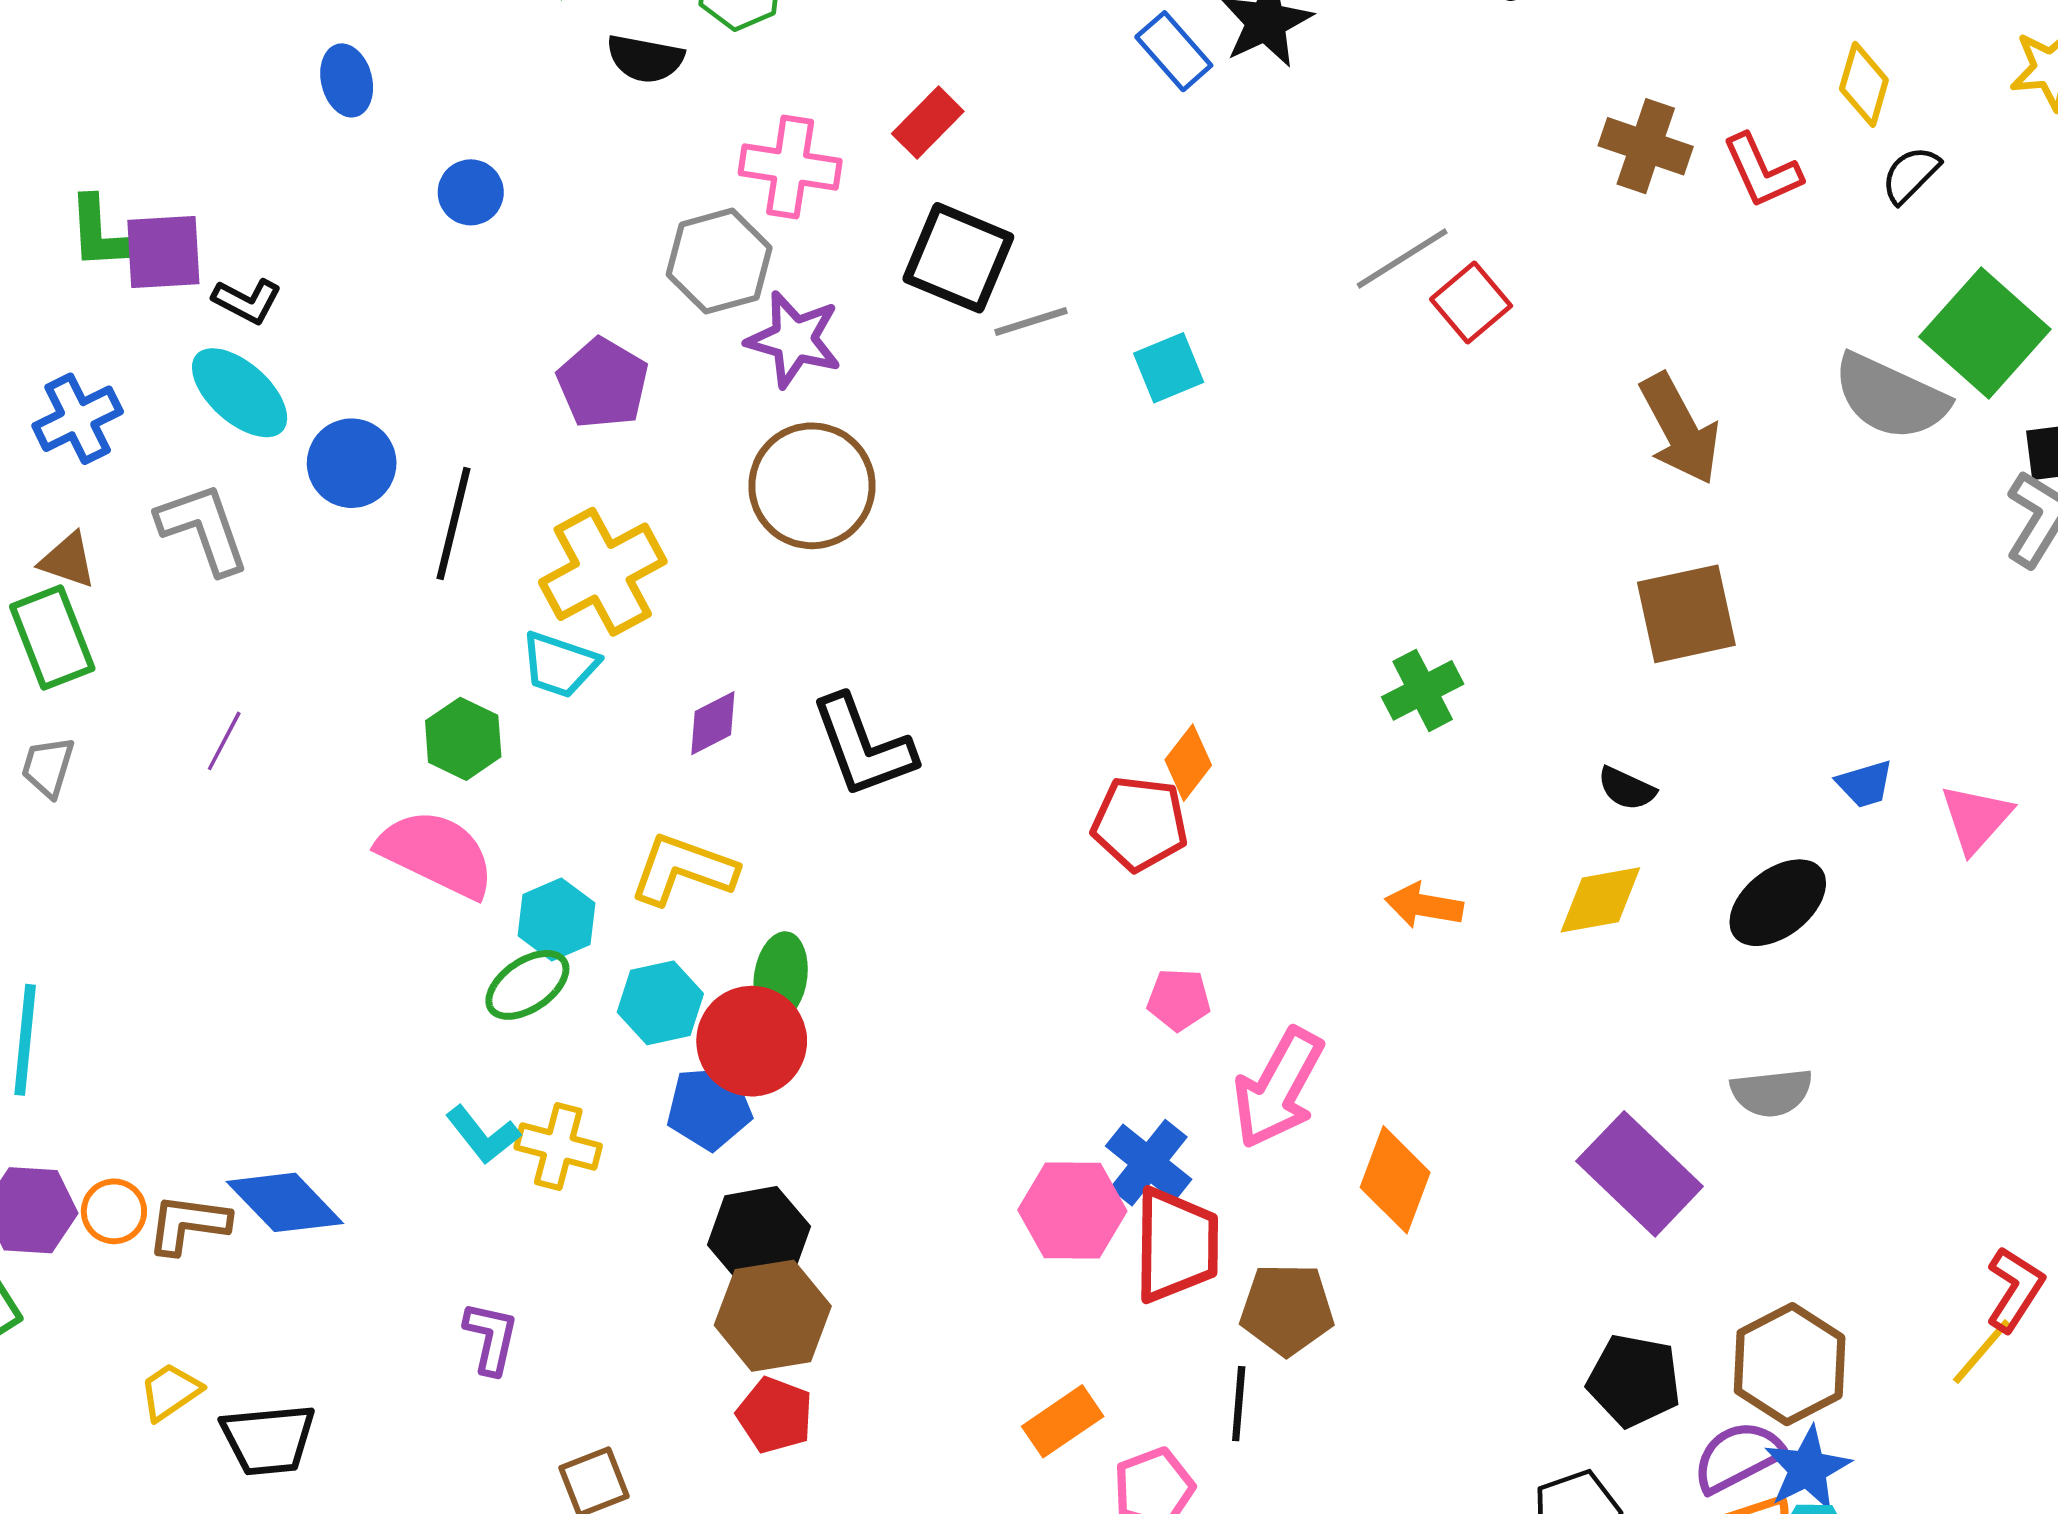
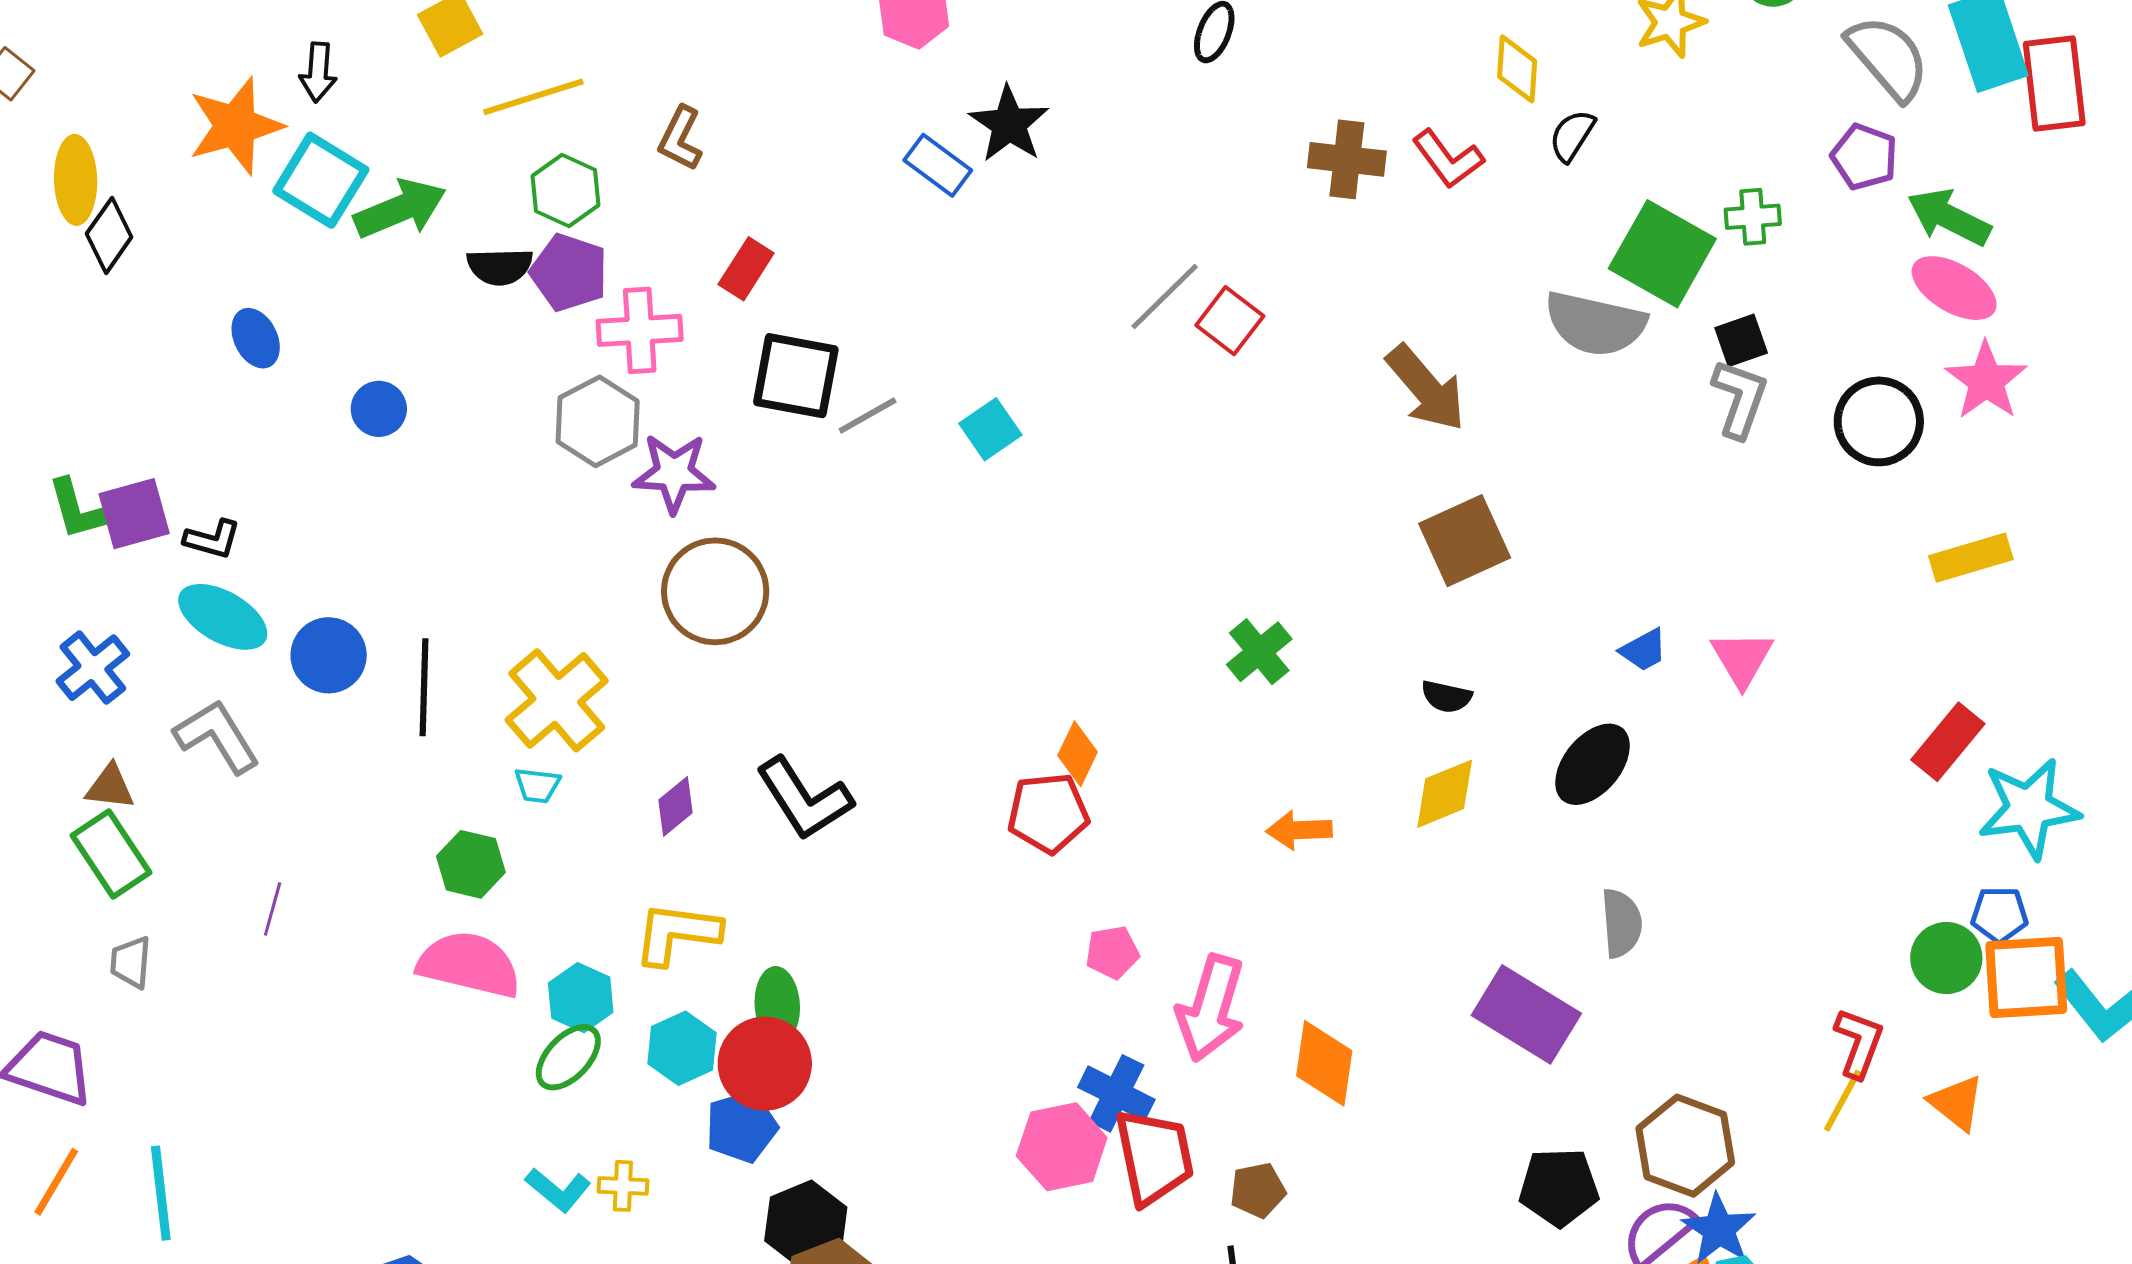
purple pentagon: (603, 383) -> (569, 272), moved
cyan trapezoid: (559, 665) -> (537, 785), size x0.7
gray semicircle: (1772, 1093) -> (1621, 923), turned -76
yellow cross: (558, 1146) -> (623, 1186), size x0.7
brown pentagon: (1287, 1309) -> (1258, 1190), size x0.7

